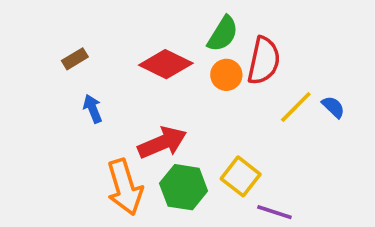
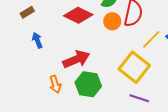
yellow square: (241, 176) -> (134, 67), moved, size x1.4
orange arrow: (125, 187) -> (55, 84), size x0.6

